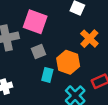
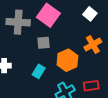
cyan rectangle: (47, 75) -> (39, 71), moved

